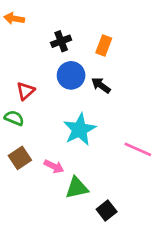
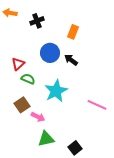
black cross: (61, 41) -> (37, 21), moved
green semicircle: (14, 118) -> (28, 79), moved
brown square: (20, 158) -> (22, 105), moved
green triangle: (77, 188) -> (46, 139), moved

